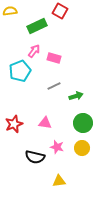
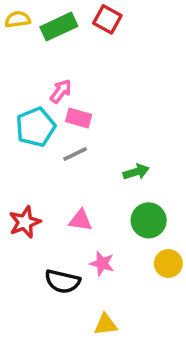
green rectangle: (37, 26) -> (59, 27), moved
pink rectangle: (54, 58) -> (79, 118), moved
gray line: (54, 86) -> (75, 154), moved
yellow circle: (82, 148) -> (168, 263), moved

